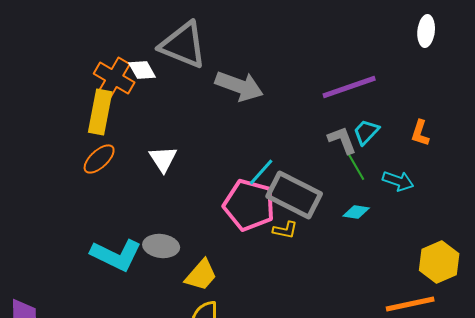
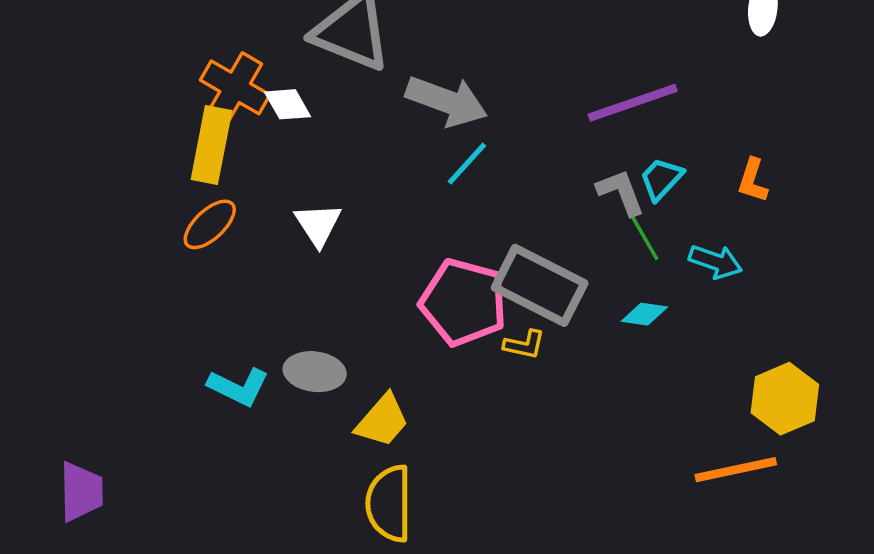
white diamond: (142, 70) -> (288, 104), moved
cyan line: (261, 172) -> (467, 164), moved
cyan L-shape: (116, 255) -> (239, 387), size x0.7

